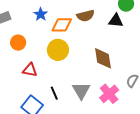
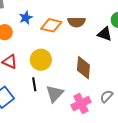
blue star: (41, 14) -> (26, 18), moved
yellow circle: (58, 50) -> (41, 60), moved
black line: (54, 93) -> (34, 84), moved

